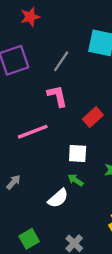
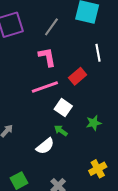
pink line: (33, 132) -> (45, 87), moved
white square: (78, 153) -> (63, 108), turned 30

